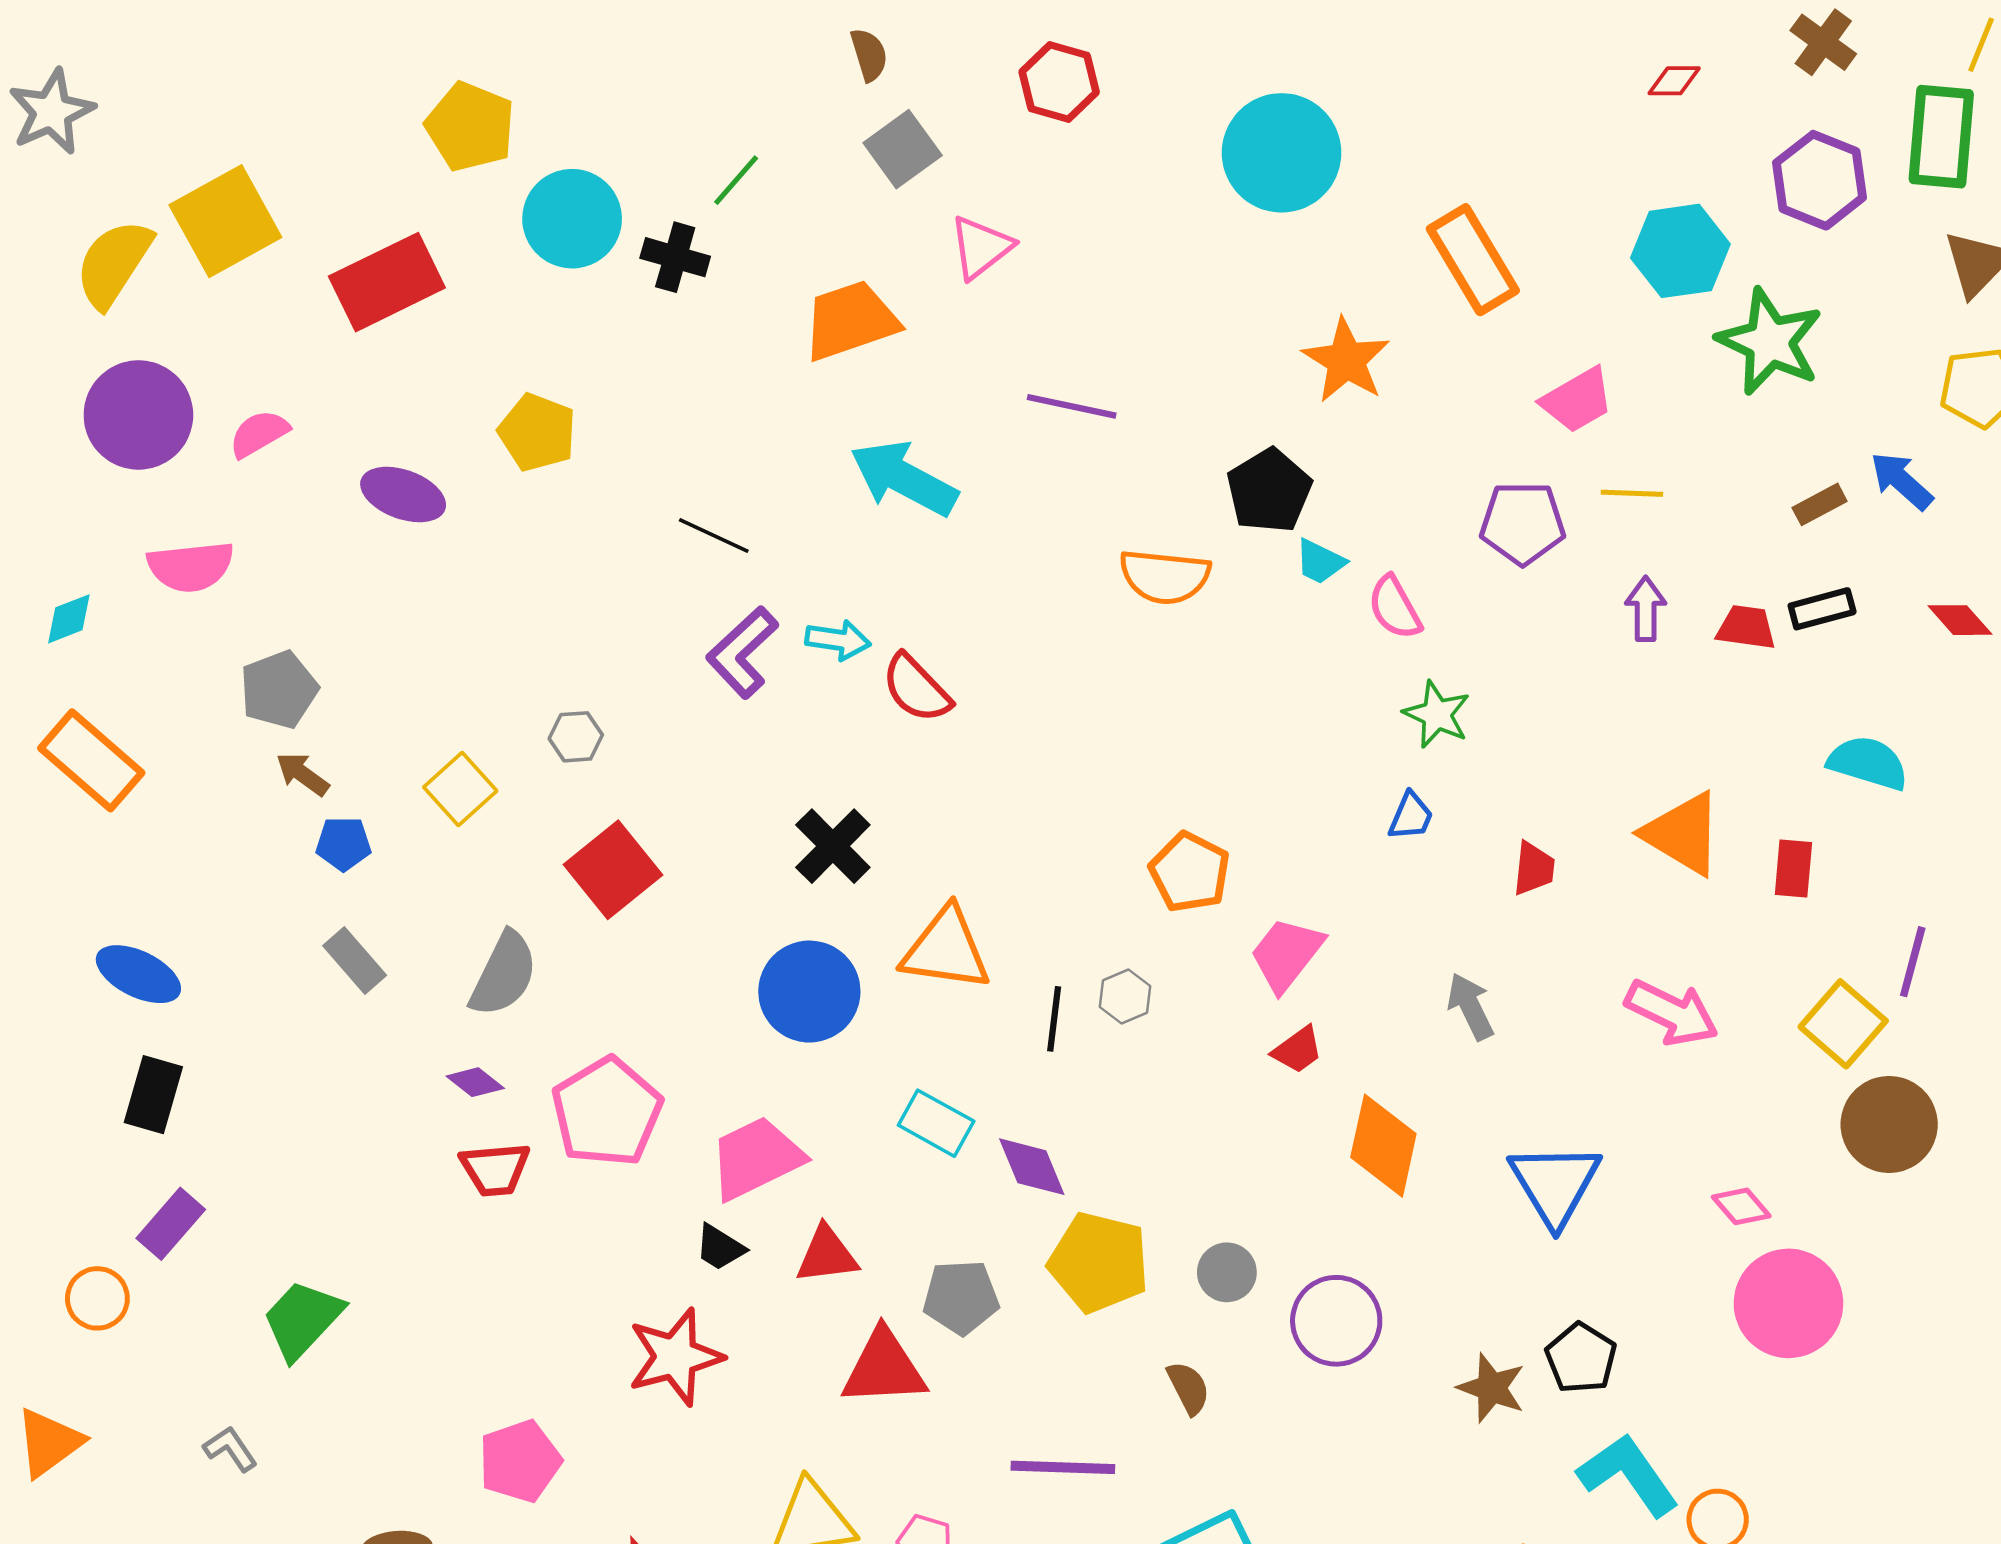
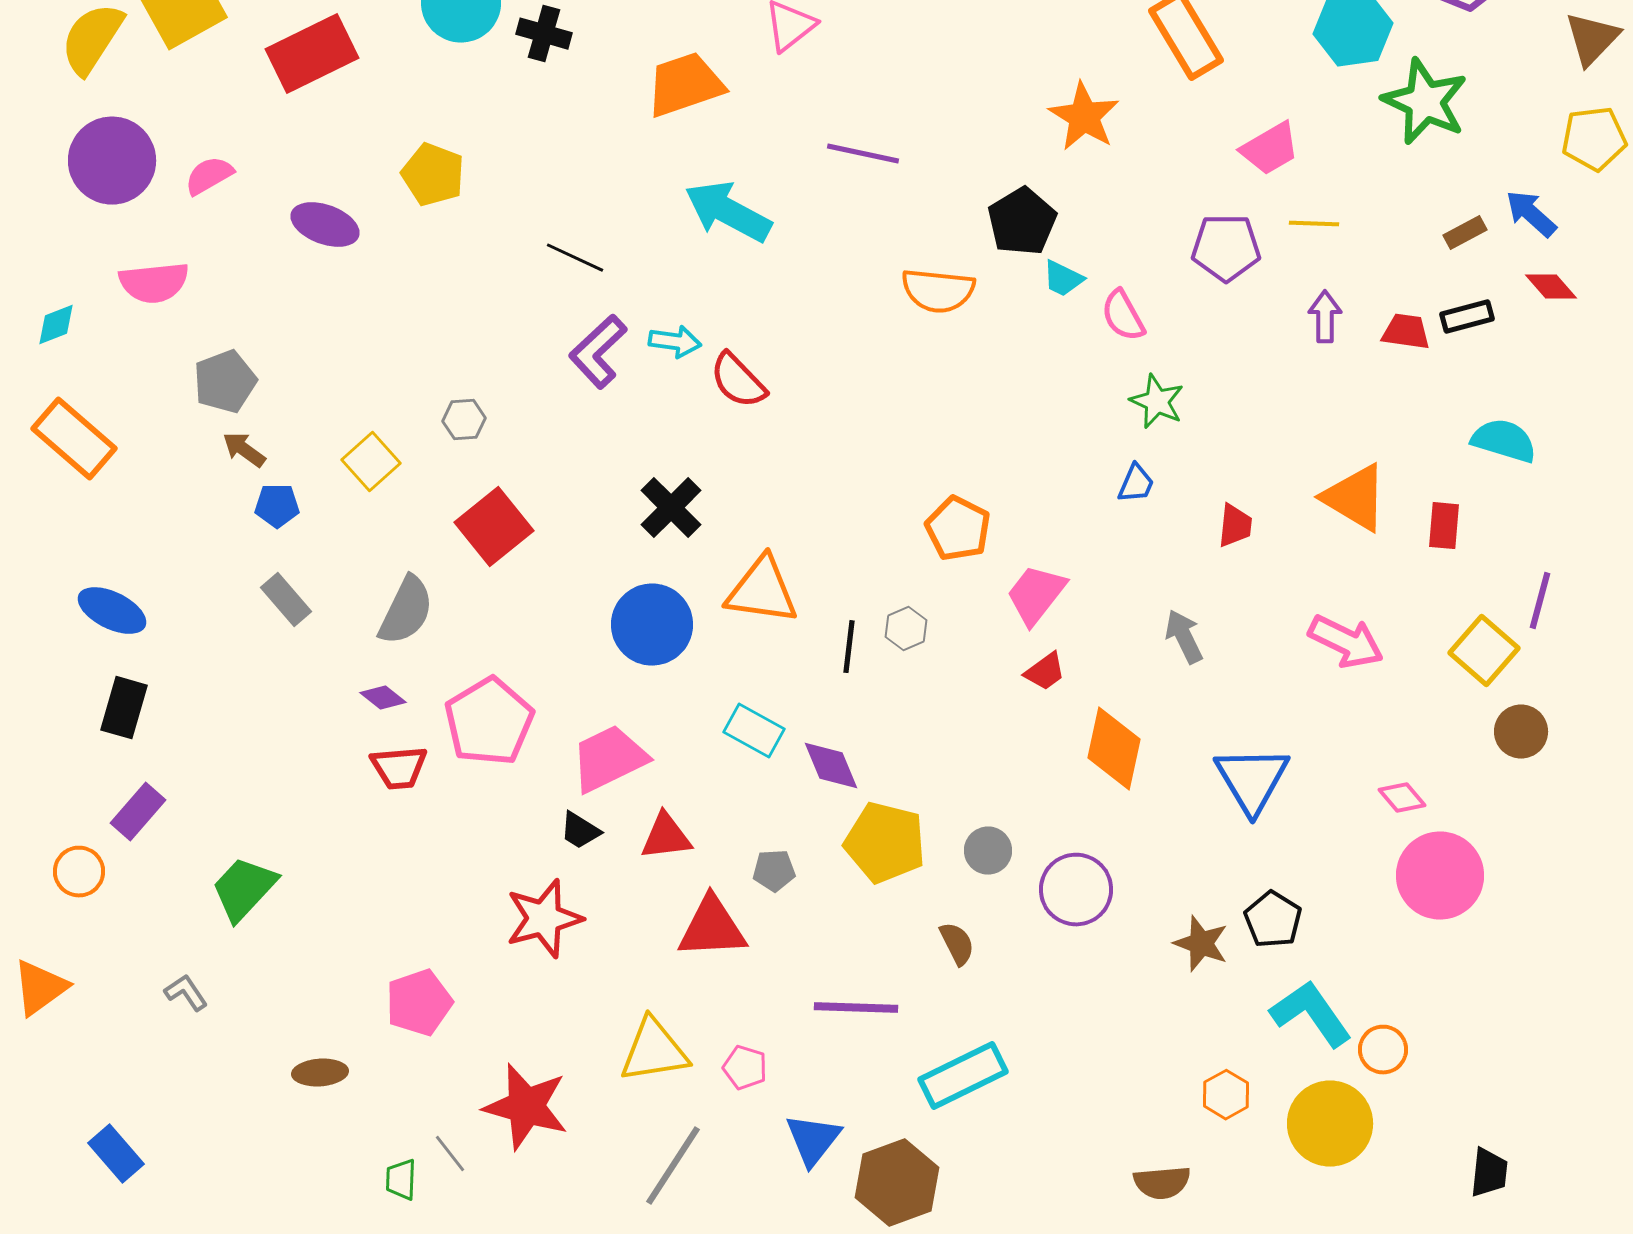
red diamond: (1960, 620) -> (1551, 287), moved
brown circle: (1889, 1124) -> (1521, 732), size x0.7
gray pentagon: (961, 1297) -> (774, 871), size x0.7

